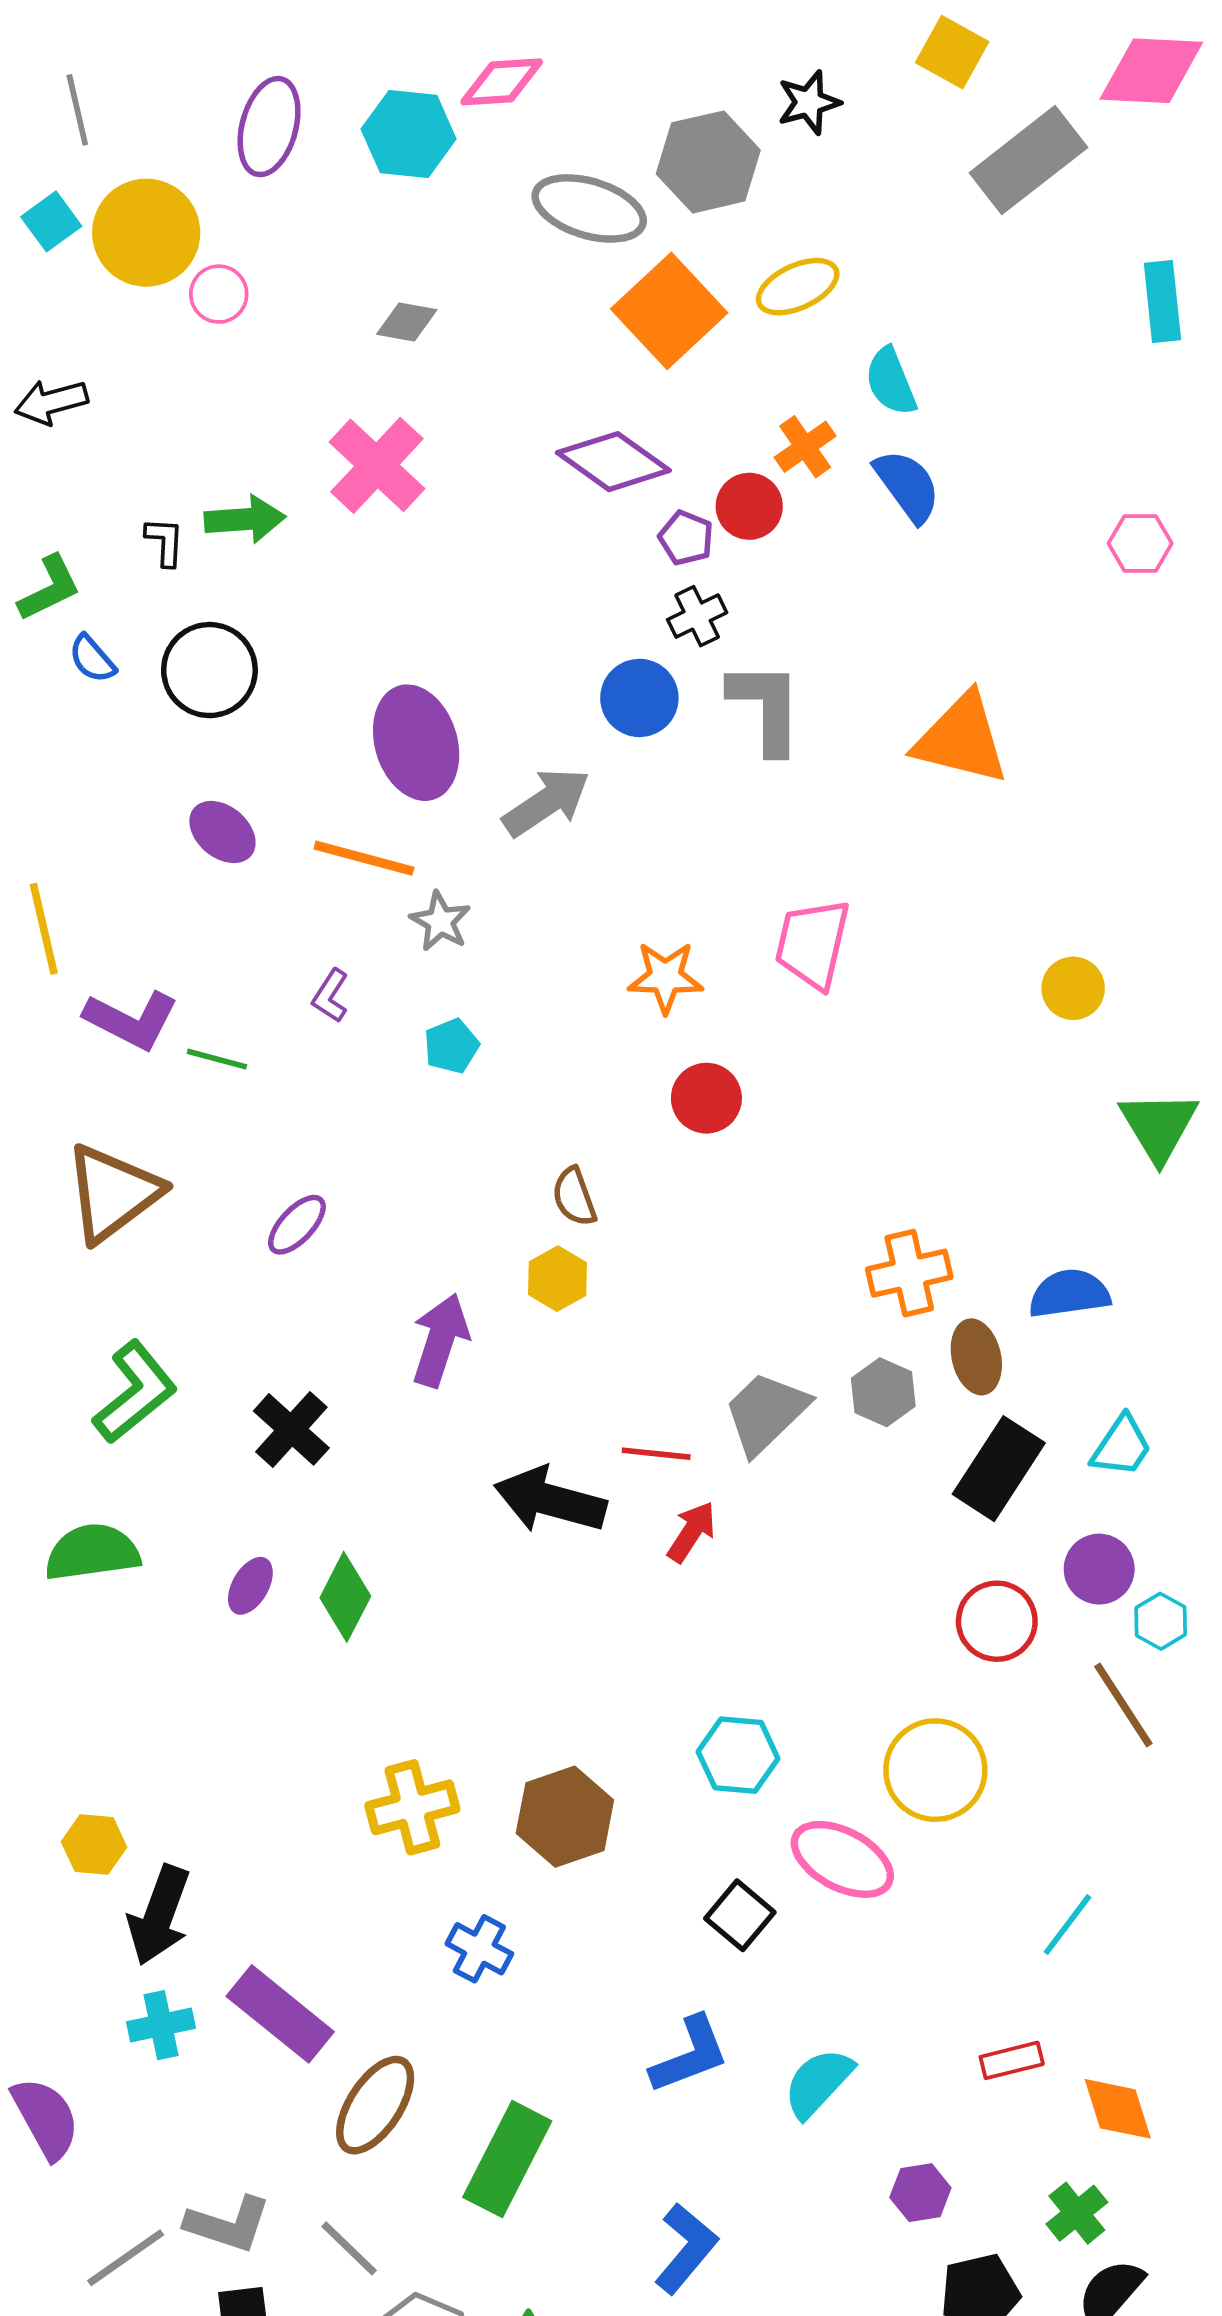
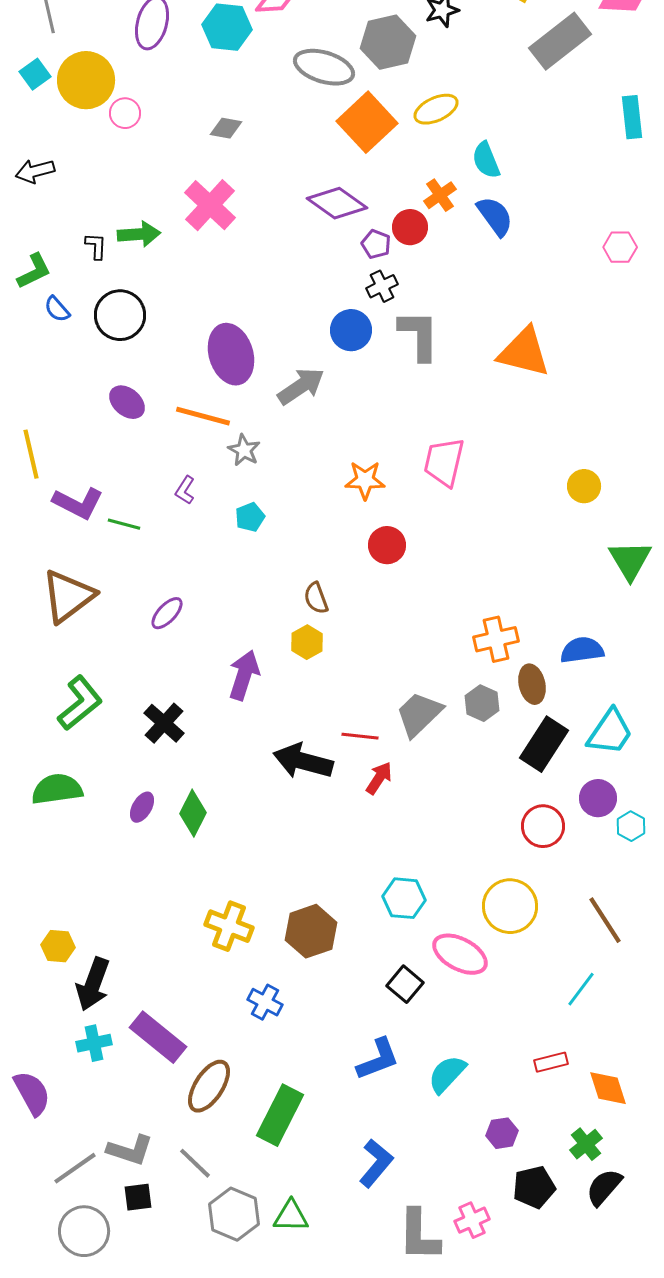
cyan trapezoid: (1121, 1446) -> (610, 732), size x1.4
brown line: (1123, 1705) -> (605, 920), moved
yellow cross: (412, 1807) -> (229, 926), turned 36

